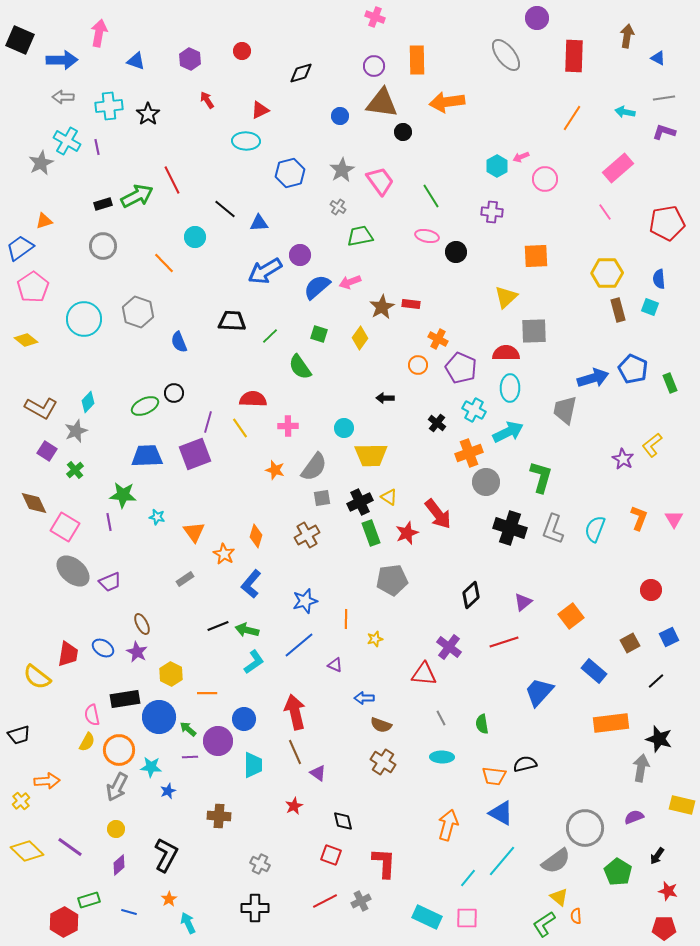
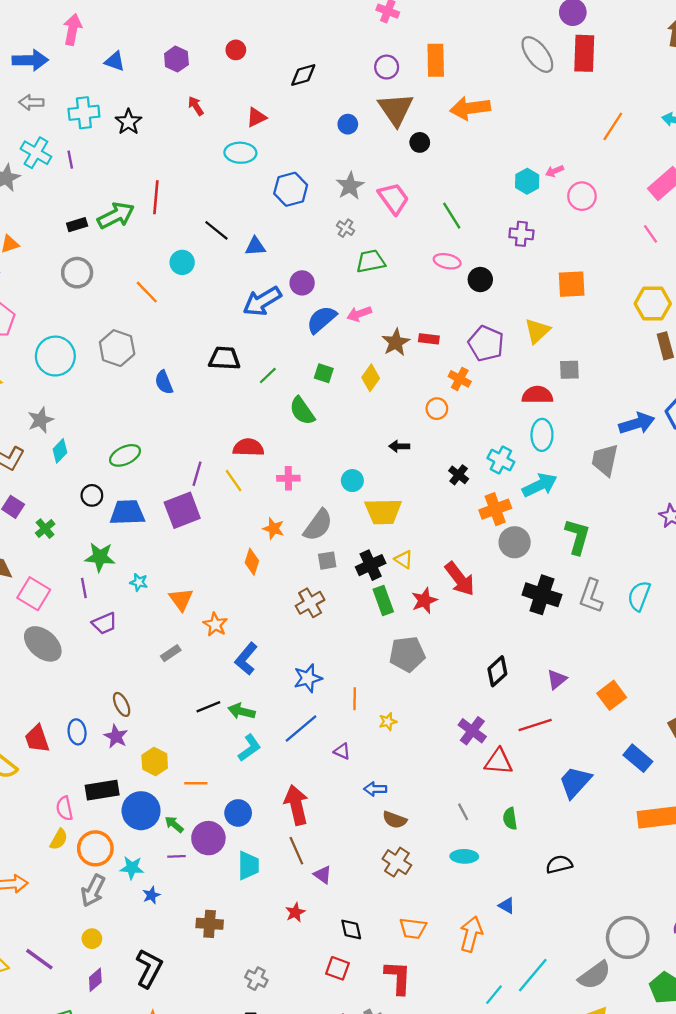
red rectangle: (574, 56) -> (584, 53), moved
brown triangle: (382, 103) -> (396, 109), turned 48
red line: (172, 180) -> (156, 197), turned 32
gray square: (534, 331) -> (569, 370), size x0.7
purple pentagon: (461, 368) -> (486, 343), moved
black circle: (174, 393) -> (92, 495), moved
gray star: (76, 431) -> (40, 420), moved
orange diamond: (256, 536) -> (252, 562), moved
purple trapezoid: (110, 582) -> (104, 623), moved
blue ellipse: (103, 648) -> (77, 732), turned 50
red trapezoid: (68, 654) -> (37, 739), turned 152
red triangle: (424, 674) -> (499, 762), moved
orange trapezoid: (494, 776) -> (413, 928), moved
blue triangle: (501, 813) -> (507, 906), moved, size x0.6

